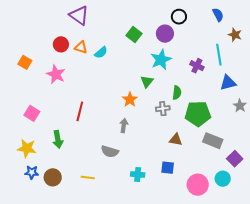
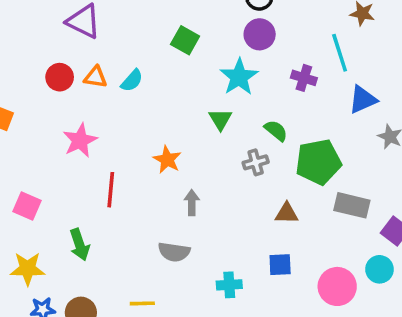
purple circle: (165, 34) -> (260, 34), moved
pink star: (56, 74) -> (80, 140), moved, turned 30
green semicircle: (177, 93) -> (276, 131), turned -48
orange star: (130, 100) -> (167, 160), moved

